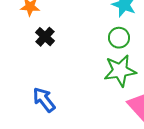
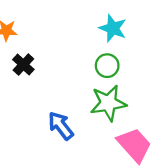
blue arrow: (44, 100) -> (61, 126), moved

